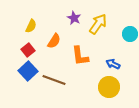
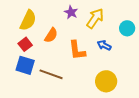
yellow semicircle: (31, 26) -> (28, 20), size x1.5
blue arrow: (113, 64) -> (104, 45), moved
blue square: (28, 71) -> (25, 65), turned -30

